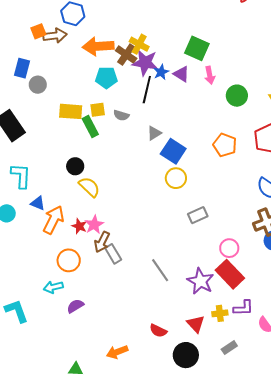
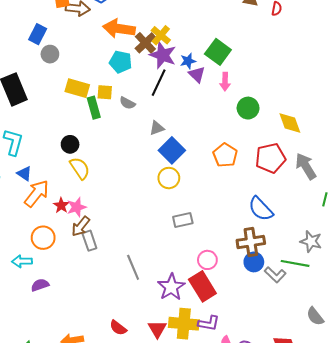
blue star: (161, 72) -> (188, 61), moved
yellow cross: (220, 313) -> (184, 324), size x1.8

